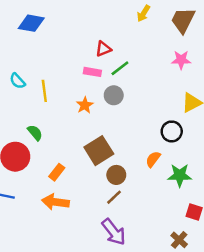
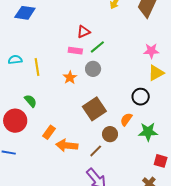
pink star: (181, 60) -> (151, 51), moved
cyan semicircle: (17, 81) -> (15, 60), turned 128
brown square: (99, 151) -> (94, 109), moved
brown circle: (116, 175) -> (110, 134), moved
orange arrow: (55, 202) -> (67, 145), moved

